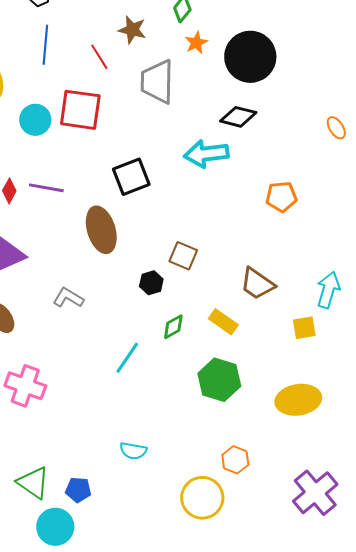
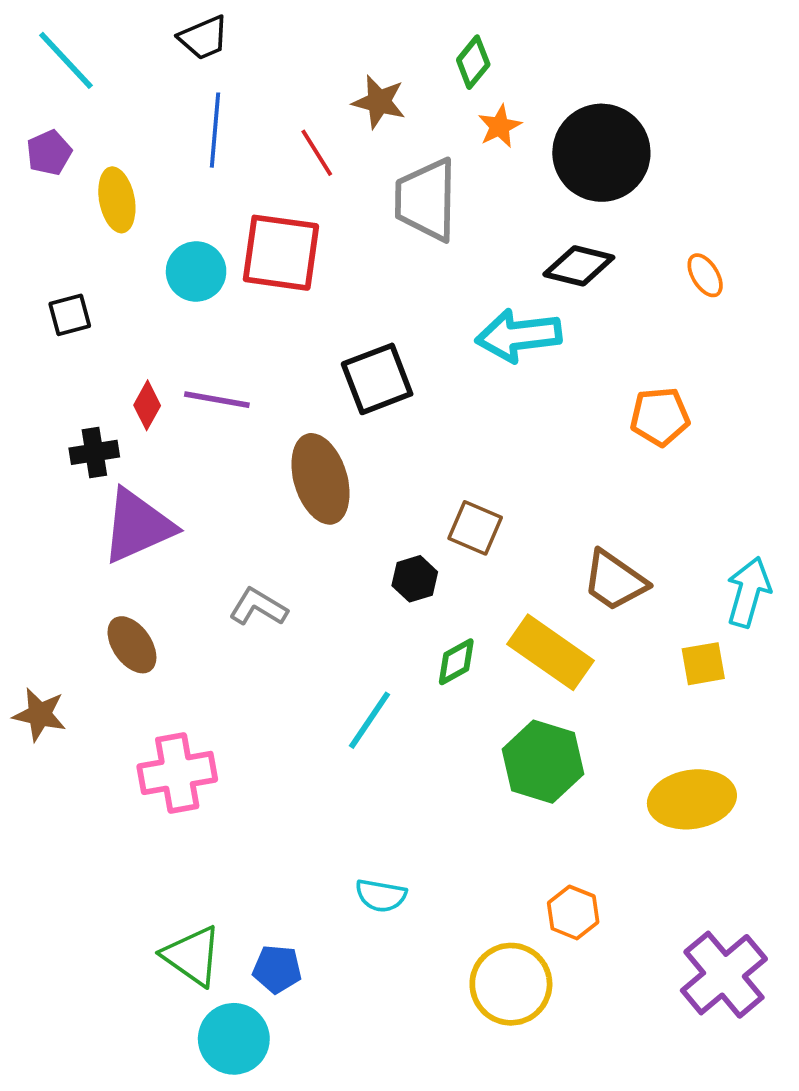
orange ellipse: (336, 128) -> (705, 275), moved
yellow rectangle: (223, 322) -> (551, 652), size x1.5
pink cross: (25, 386) -> (177, 773), turned -30

